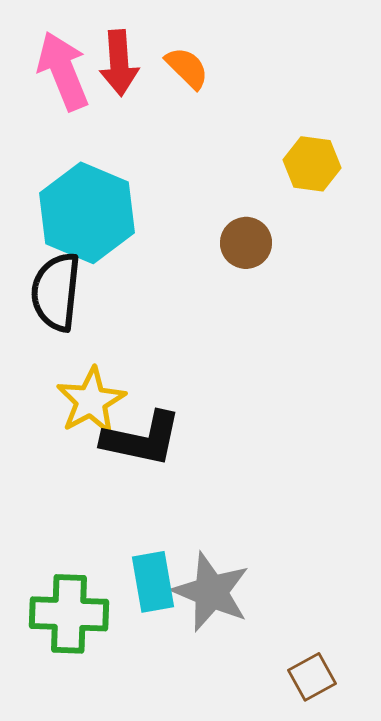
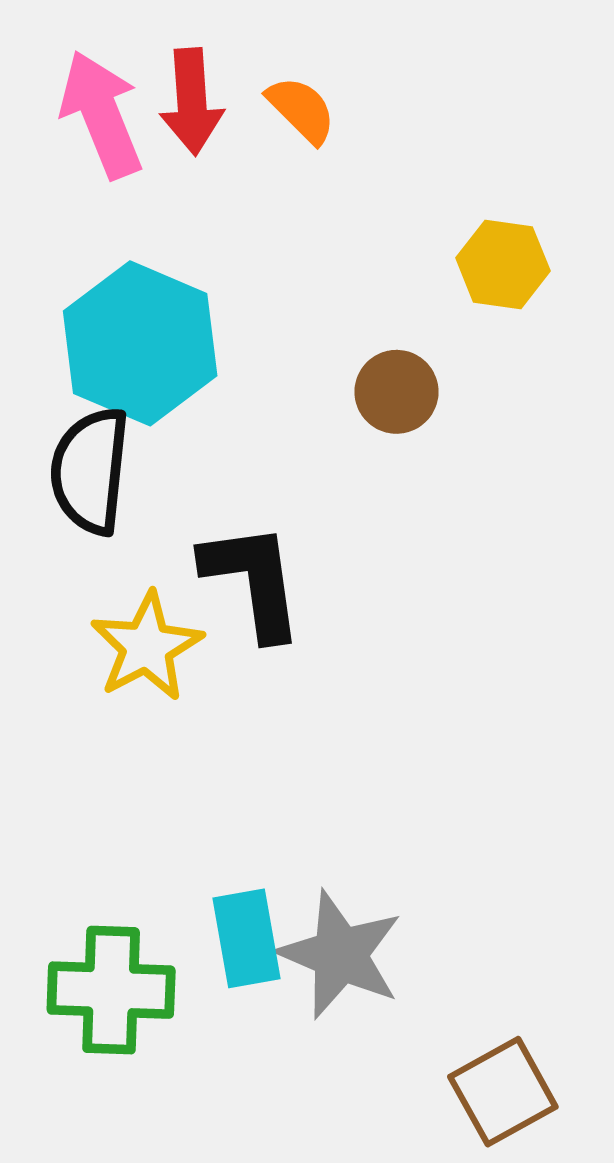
black L-shape: (142, 439) -> (253, 581), moved, turned -110
brown square: (312, 677) -> (503, 1092), size x1.4

